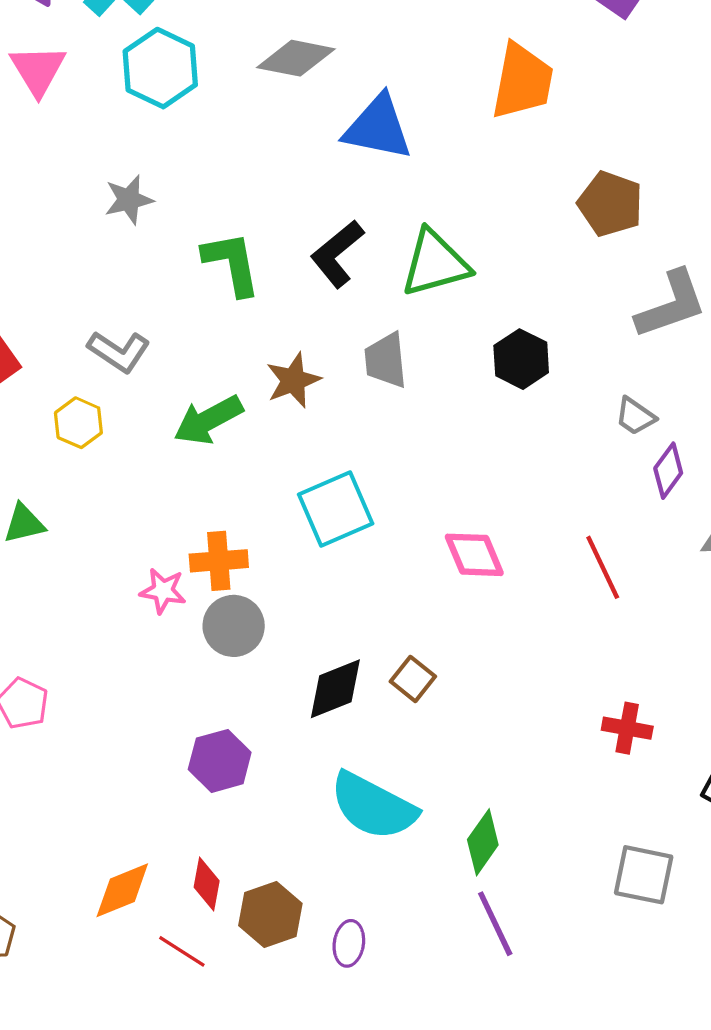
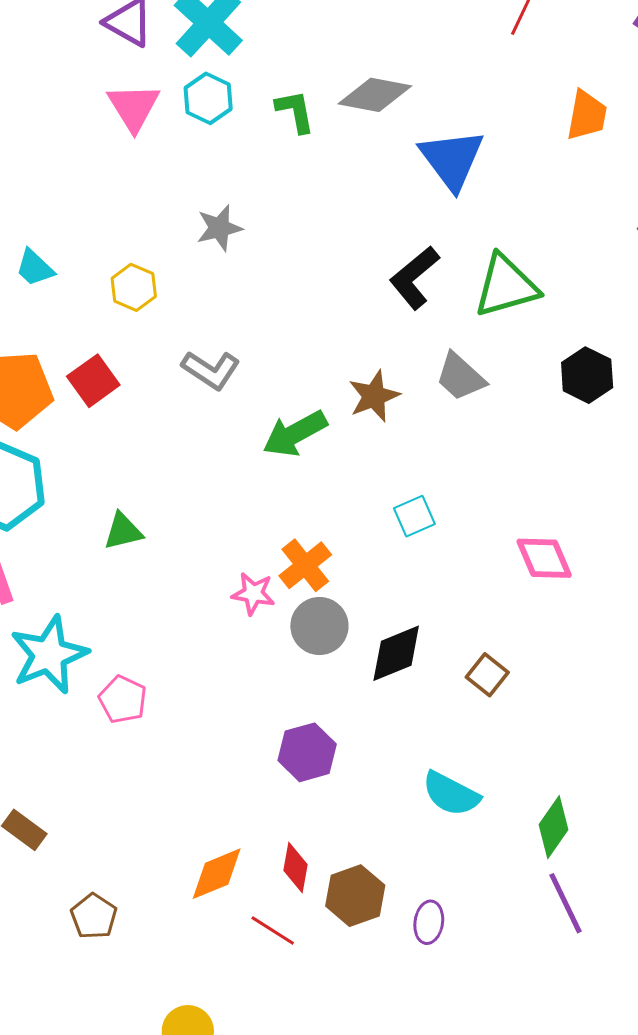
cyan hexagon: (160, 68) -> (208, 98), moved, size x0.7
orange trapezoid: (522, 81) -> (587, 115), size x0.7
blue triangle: (378, 128) -> (452, 159), turned 42
green L-shape: (232, 263) -> (295, 111), moved, size x0.7
gray trapezoid: (386, 360) -> (460, 377), turned -42
yellow hexagon: (78, 423) -> (134, 287), moved
cyan square: (336, 509) -> (414, 516), size x0.6
orange cross: (219, 561) -> (305, 565), turned -34
black diamond: (335, 689) -> (396, 653), moved
cyan semicircle: (373, 806) -> (451, 794), size x0.7

